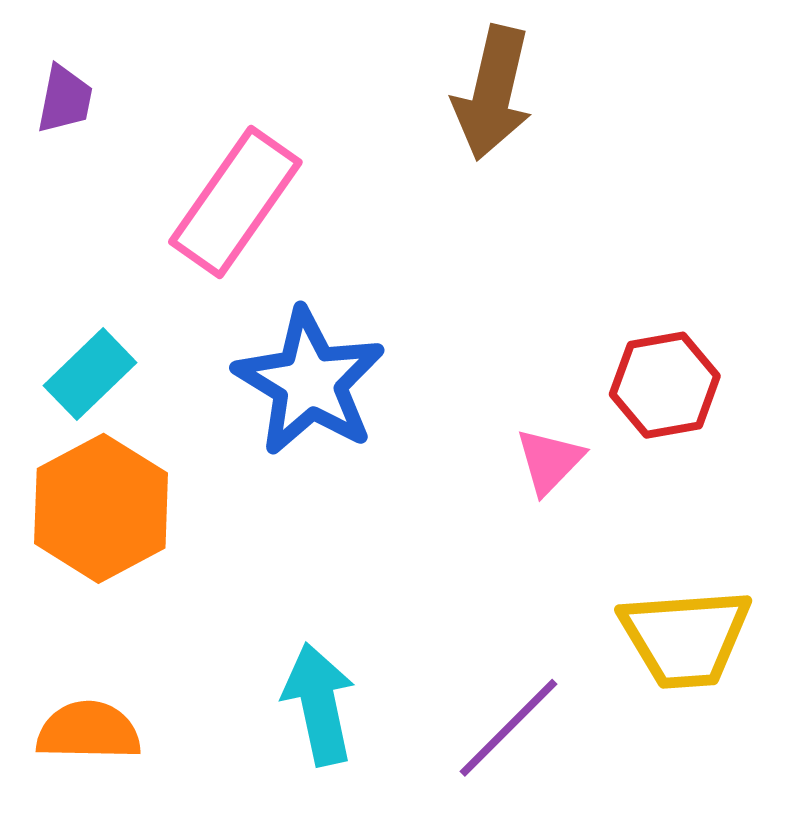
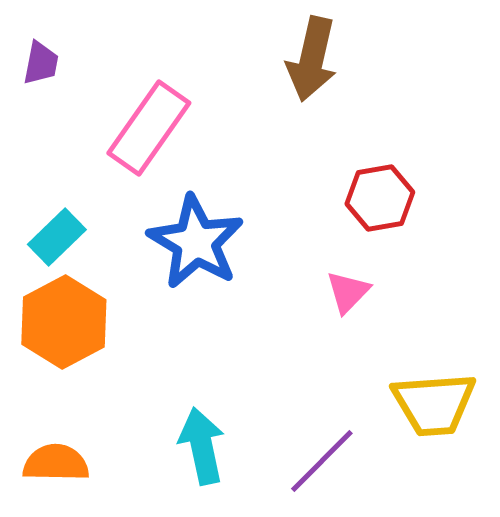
red hexagon: (665, 385) -> (380, 198), moved

